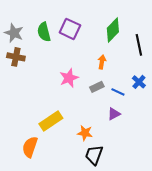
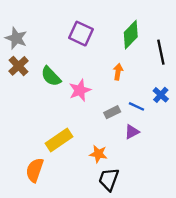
green semicircle: (44, 32) -> (51, 76), moved, turned -30
brown cross: (16, 57) -> (19, 66), turned 36
gray rectangle: (97, 87) -> (112, 112), moved

